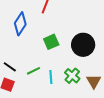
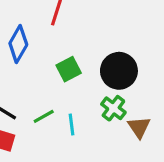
green cross: (72, 76) -> (113, 108), moved

